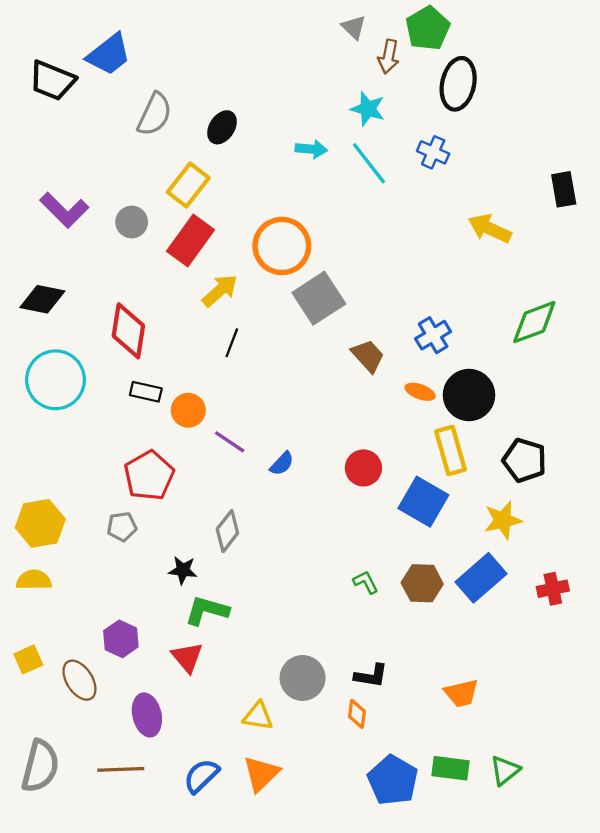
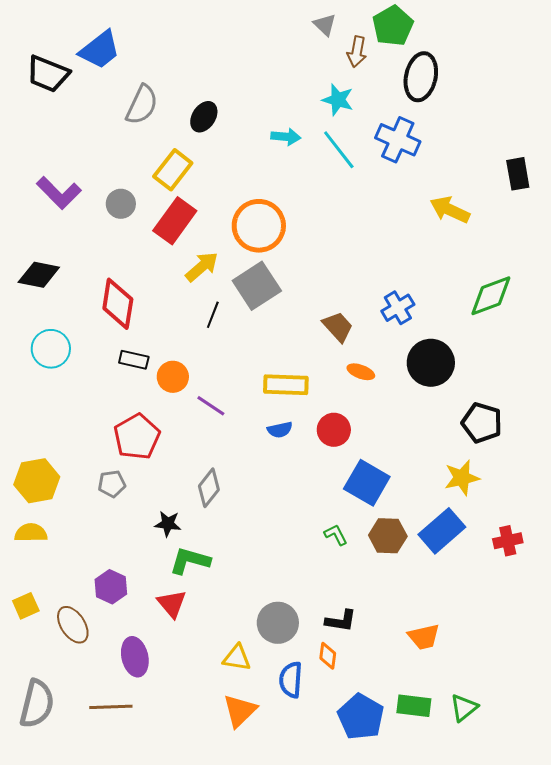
blue cross: (433, 152) -> (398, 140), size x1.5
gray square: (319, 298) -> (257, 286), moved
cyan circle: (56, 380) -> (51, 349), size x0.7
orange ellipse: (420, 392) -> (361, 372), moved
yellow rectangle: (451, 451) -> (286, 385), moved, turned -72
blue semicircle: (282, 464) -> (280, 430), moved, turned 35
blue square: (423, 502) -> (367, 483), moved
blue semicircle: (201, 776) -> (291, 680), moved, turned -42

